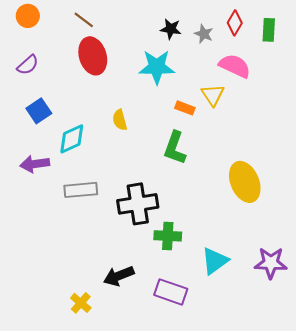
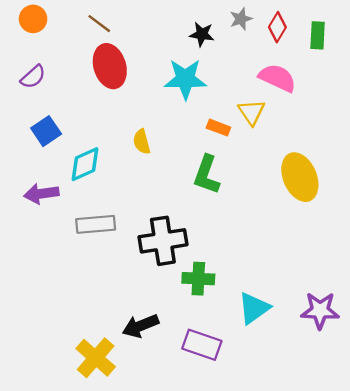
gray star: (204, 34) -> (241, 19), moved, turned 30
yellow ellipse: (245, 182) -> (300, 177), moved
yellow cross: (81, 303) -> (96, 358), size x1.6

